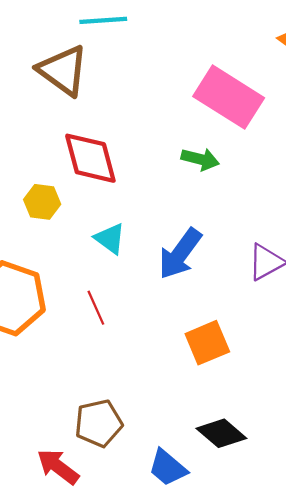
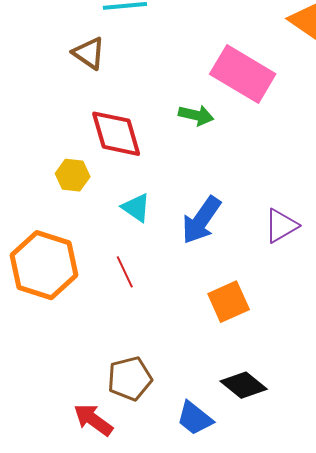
brown triangle: (63, 70) -> (89, 53), size x0.7
green arrow: (200, 159) -> (196, 115), moved

